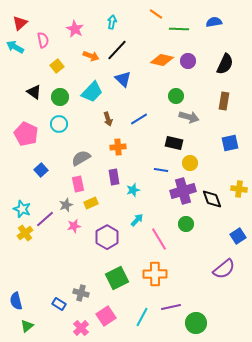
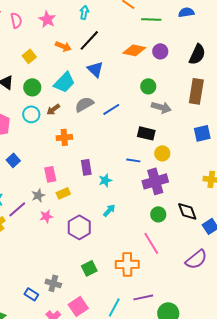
pink semicircle: (43, 40) -> (16, 20), moved
brown rectangle: (224, 101) -> (196, 91), size x1.4
brown arrow: (108, 119) -> (53, 109), moved, turned 72
orange cross: (118, 147) -> (64, 137), moved
gray semicircle: (81, 158) -> (84, 104), moved
black diamond: (212, 199) -> (187, 211), moved
pink line: (159, 239) -> (151, 243), moved
green square: (117, 278) -> (89, 268), size x0.7

